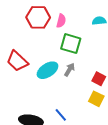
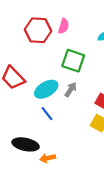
pink semicircle: (61, 21) -> (64, 26), moved
blue line: (61, 115) -> (47, 114), moved

